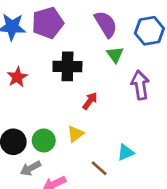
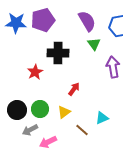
red star: (17, 77) -> (35, 72), moved
red arrow: (90, 101) -> (74, 89), moved
yellow triangle: (75, 134) -> (64, 112), moved

